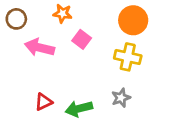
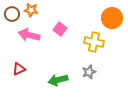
orange star: (63, 13) -> (31, 10), moved
orange circle: (133, 20) -> (112, 18), moved
red triangle: (43, 102) -> (19, 69), moved

